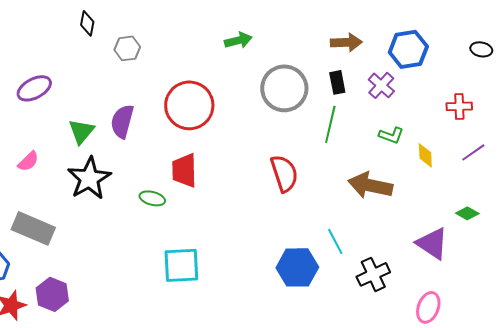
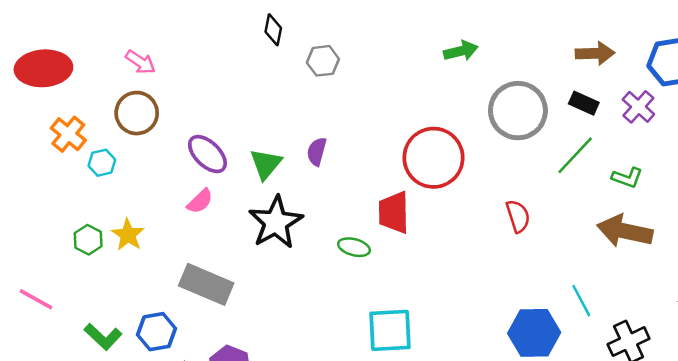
black rectangle: (337, 82) -> (584, 103), turned -55
purple ellipse: (34, 88) -> (207, 154), moved, turned 72
red circle: (189, 105) -> (433, 158), moved
purple semicircle: (122, 121) -> (317, 152), size x0.7
green line: (330, 124) -> (575, 155), turned 30
green L-shape: (391, 135) -> (627, 178), moved
red semicircle: (284, 173) -> (518, 216), size x0.7

